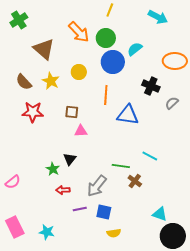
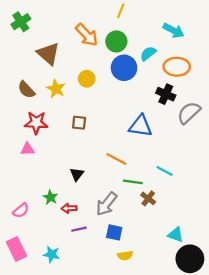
cyan arrow: (158, 17) -> (173, 30), moved
orange ellipse: (175, 61) -> (177, 67), moved
orange line: (106, 95) -> (116, 159), moved, turned -66
gray semicircle: (172, 103) -> (189, 113), size x1.6
pink triangle: (81, 131) -> (27, 149), moved
green star: (53, 169) -> (50, 197), moved
pink semicircle: (13, 182) -> (21, 210), moved
purple line: (80, 209) -> (79, 229), moved

